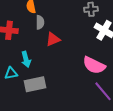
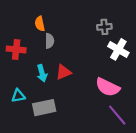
red triangle: (53, 39) -> (63, 72), moved
cyan arrow: (26, 59) -> (42, 73), moved

